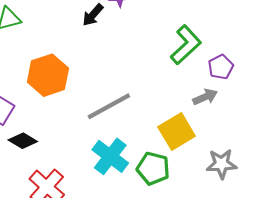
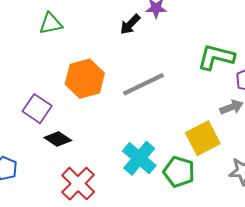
green L-shape: (186, 45) -> (216, 57), turned -126
gray line: (109, 106) -> (144, 84), moved

